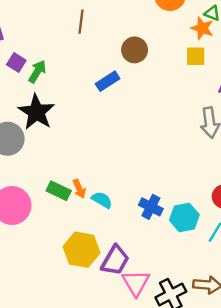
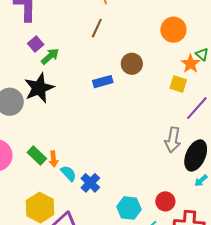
blue cross: (151, 207) -> (90, 183), moved

